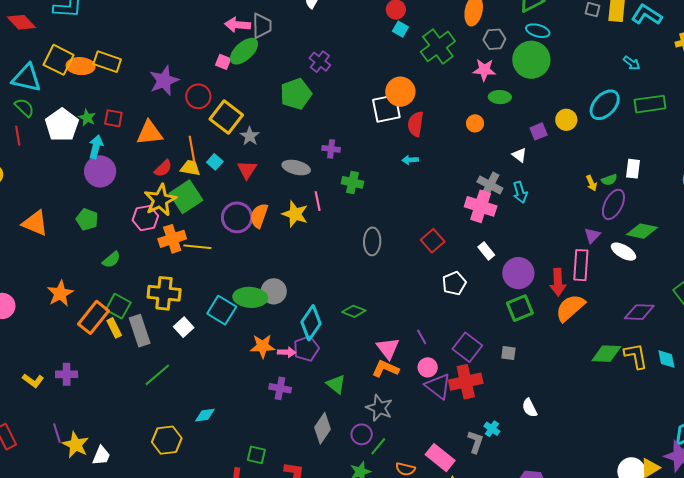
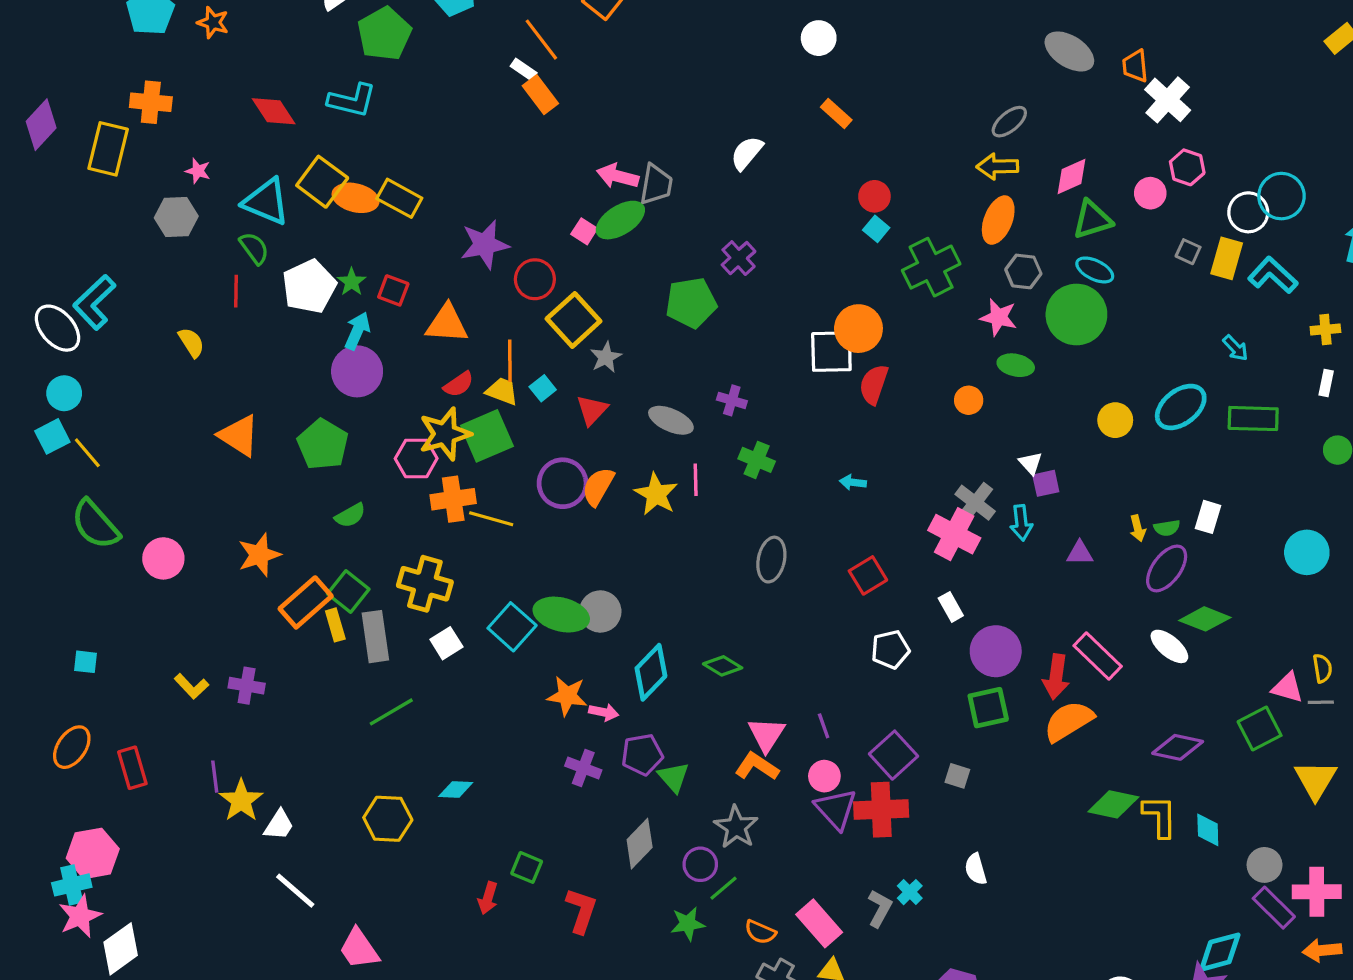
purple square: (539, 131) -> (1046, 483), moved
cyan arrow: (410, 160) -> (853, 482), moved
green pentagon: (87, 219) -> (323, 444), size x1.4
purple triangle: (592, 235) -> (1080, 553), moved, turned 36
pink rectangle: (581, 265) -> (1098, 656), turned -60
purple pentagon: (306, 349) -> (642, 755), moved

